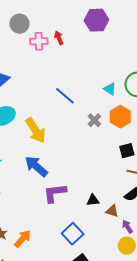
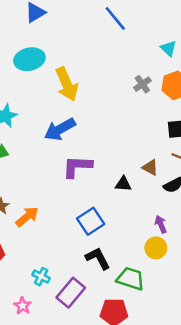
blue line: (65, 96) -> (115, 18), moved
blue arrow: (36, 166) -> (60, 129), turned -80
brown triangle: (112, 211) -> (150, 167), moved

